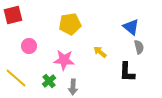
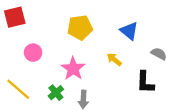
blue triangle: (131, 27) -> (129, 31), moved
gray semicircle: (139, 47) -> (159, 54), turned -48
pink star: (64, 60) -> (73, 69), turned 30

